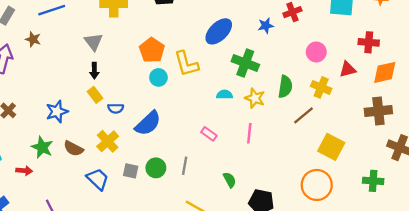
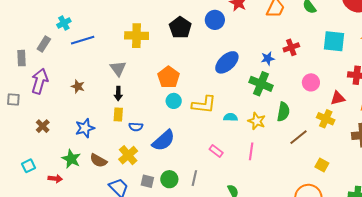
brown star: (33, 39) -> (78, 86), moved
green cross: (245, 63) -> (261, 84), moved
yellow L-shape: (186, 64) -> (204, 105), moved, turned -70
yellow cross: (321, 87) -> (326, 119), moved
yellow rectangle: (95, 95) -> (118, 115), turned 40
yellow square: (331, 147) -> (322, 165), size x0.6

